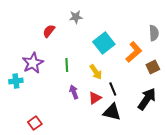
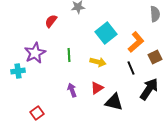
gray semicircle: (154, 33) -> (155, 14), moved
yellow arrow: (96, 72) -> (98, 62), turned -42
black line: (113, 89) -> (131, 68), moved
purple arrow: (74, 92) -> (72, 90), moved

